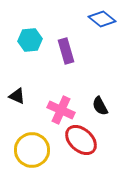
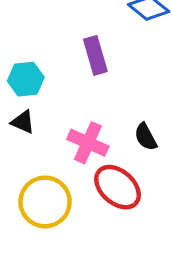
cyan hexagon: (30, 40) -> (26, 79), moved

